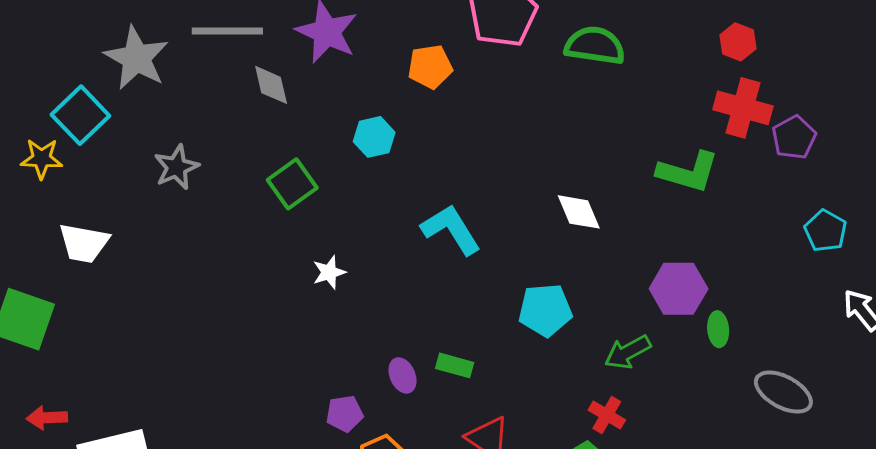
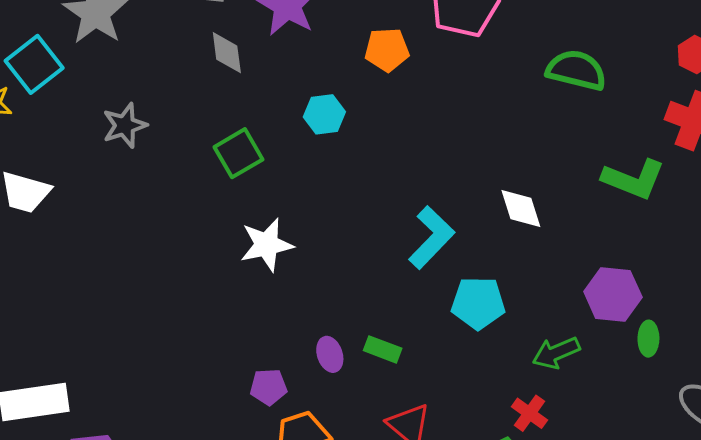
green semicircle: (595, 46) -> (576, 70), moved
cyan L-shape: (451, 229) -> (431, 238), moved, turned 70
white star: (329, 272) -> (267, 245), size x1.6

